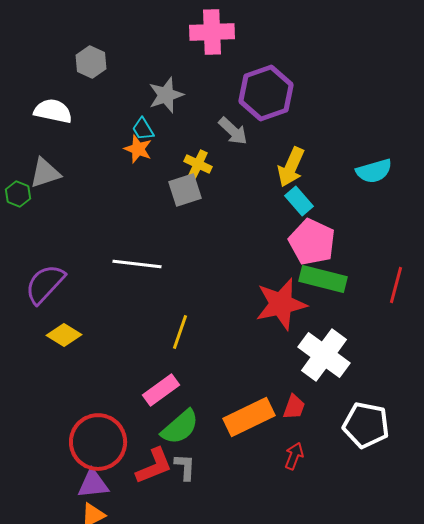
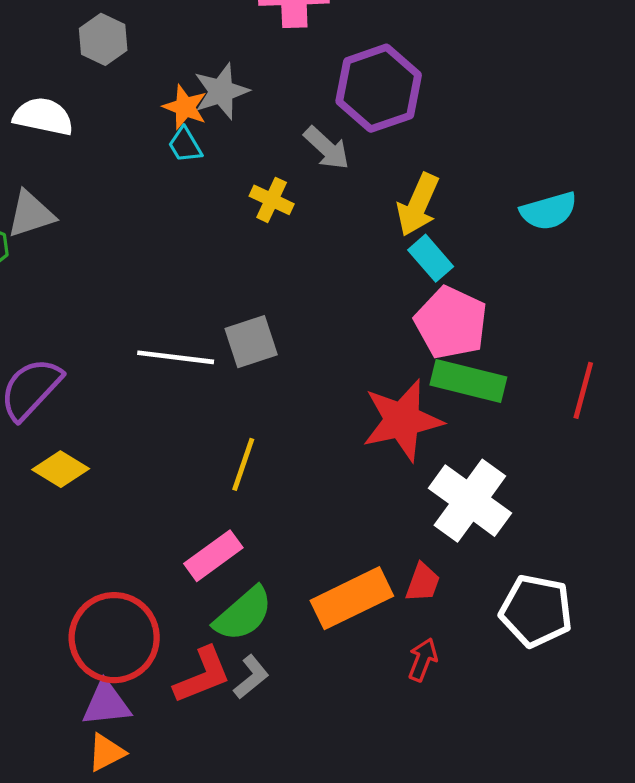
orange star: (138, 149) -> (185, 107), moved
gray square: (185, 190) -> (251, 342), moved
gray L-shape: (185, 467) -> (251, 677), turned 48

